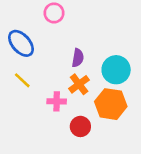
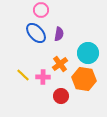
blue ellipse: (21, 43) -> (36, 33), moved
purple semicircle: (78, 58) -> (59, 34), moved
yellow line: (22, 80) -> (23, 75), moved

